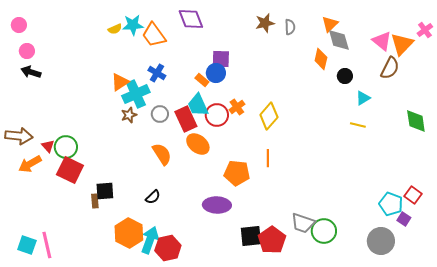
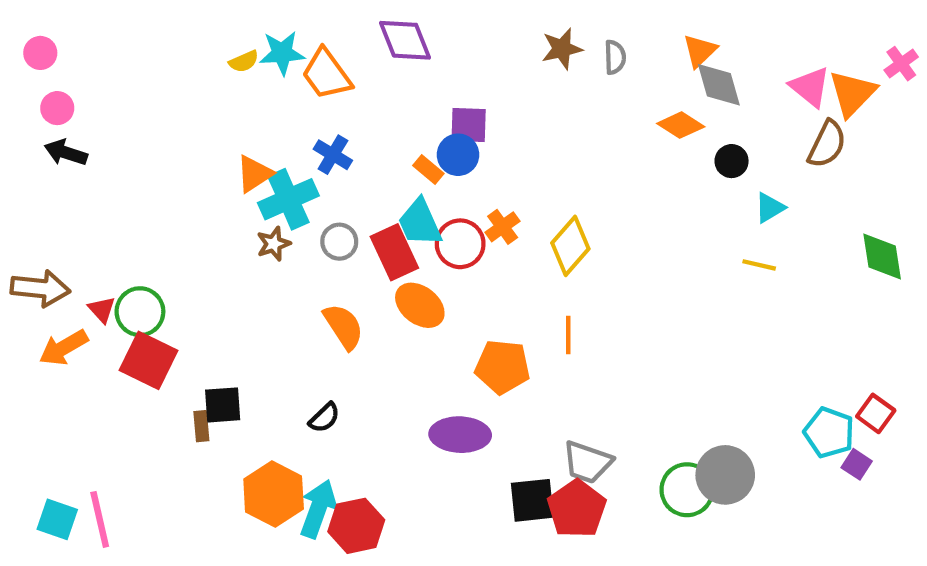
orange diamond: (321, 59) -> (681, 125), turned -70
gray trapezoid: (303, 223) -> (587, 462), moved
gray circle: (381, 241) -> (725, 475), moved

